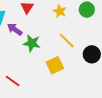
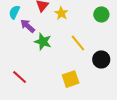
yellow star: (60, 11) -> (61, 13), moved
yellow square: (55, 65) -> (71, 79), moved

